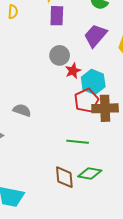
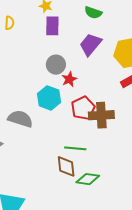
cyan hexagon: (93, 82) -> (49, 98), moved
gray semicircle: (22, 110) -> (20, 119), size x1.4
brown diamond: (64, 177) -> (66, 166), moved

